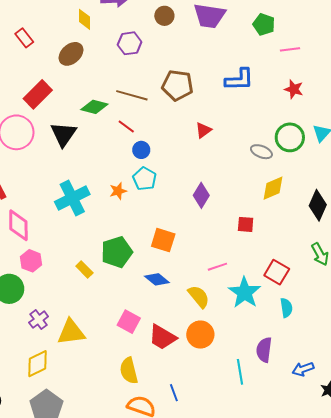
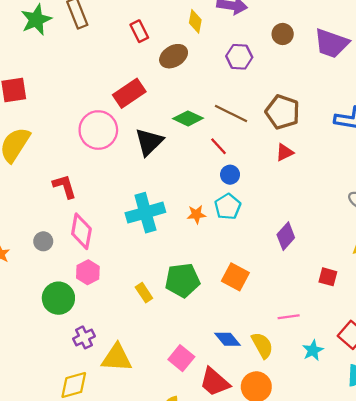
red rectangle: (24, 38) -> (139, 31), moved
red triangle: (203, 130) -> (285, 152), moved
blue diamond: (157, 279) -> (227, 339), moved
cyan star: (245, 293) -> (313, 350), size x0.6

